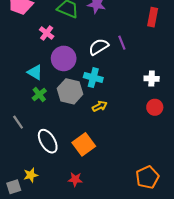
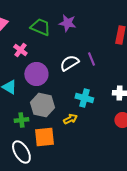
cyan cross: (93, 78) -> (84, 98), moved
green cross: (39, 95) -> (21, 120), moved, turned 32
orange square: (84, 144) -> (44, 137), moved, turned 30

